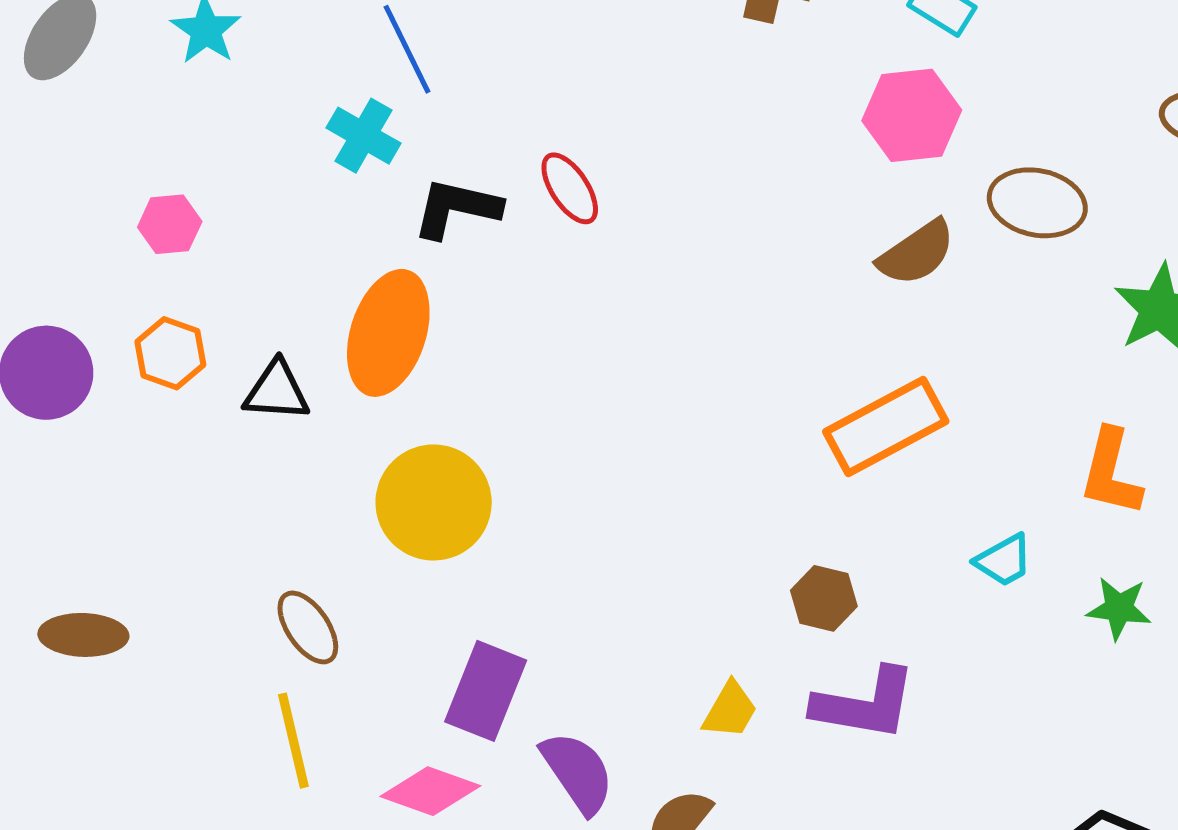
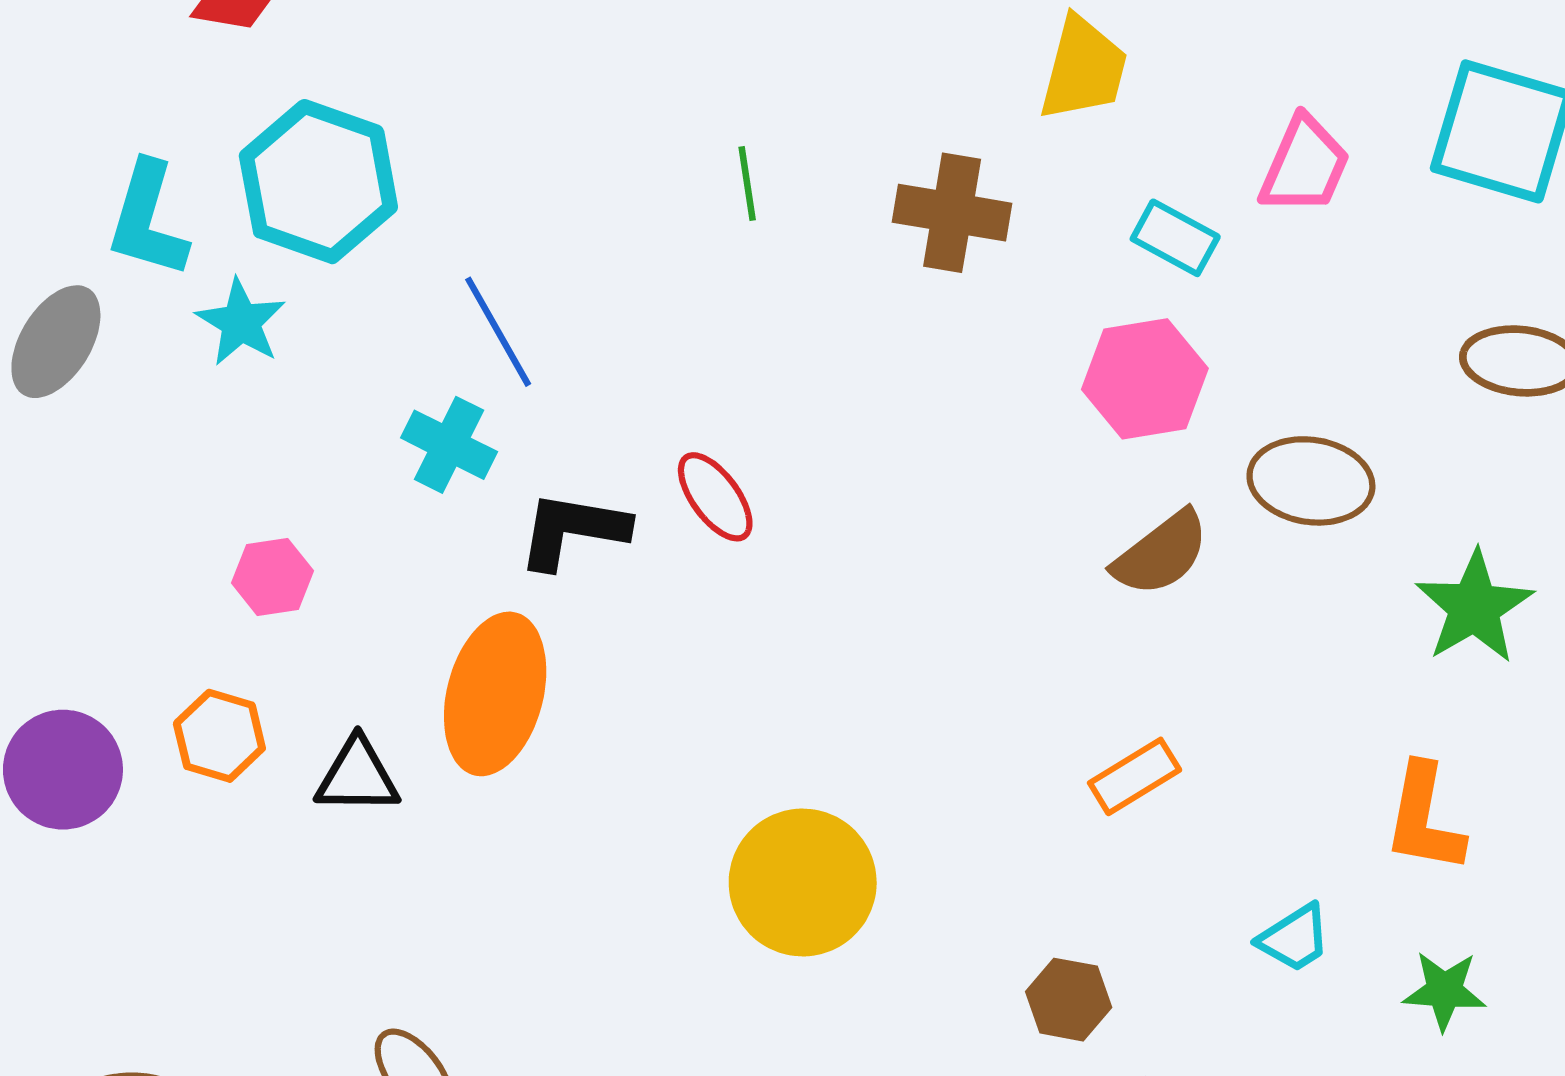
pink hexagon: (170, 224) -> (273, 577), moved
orange rectangle: (886, 426) -> (1135, 776), size x0.6
yellow circle: (434, 502) -> (803, 883), moved

